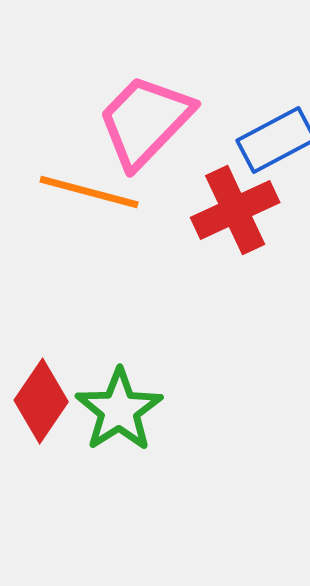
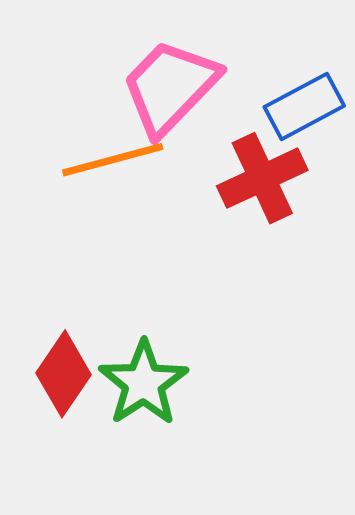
orange line: (89, 192) -> (113, 160), turned -30

